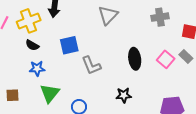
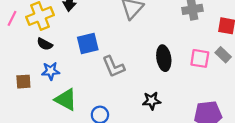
pink square: (166, 59) -> (200, 58), turned -30
green triangle: (50, 93) -> (66, 100), turned -40
brown square: (13, 95) -> (23, 82), moved

